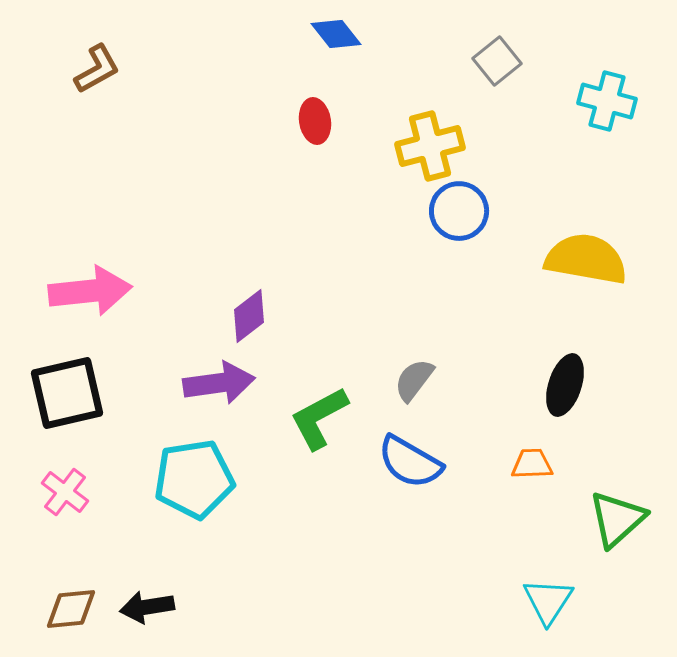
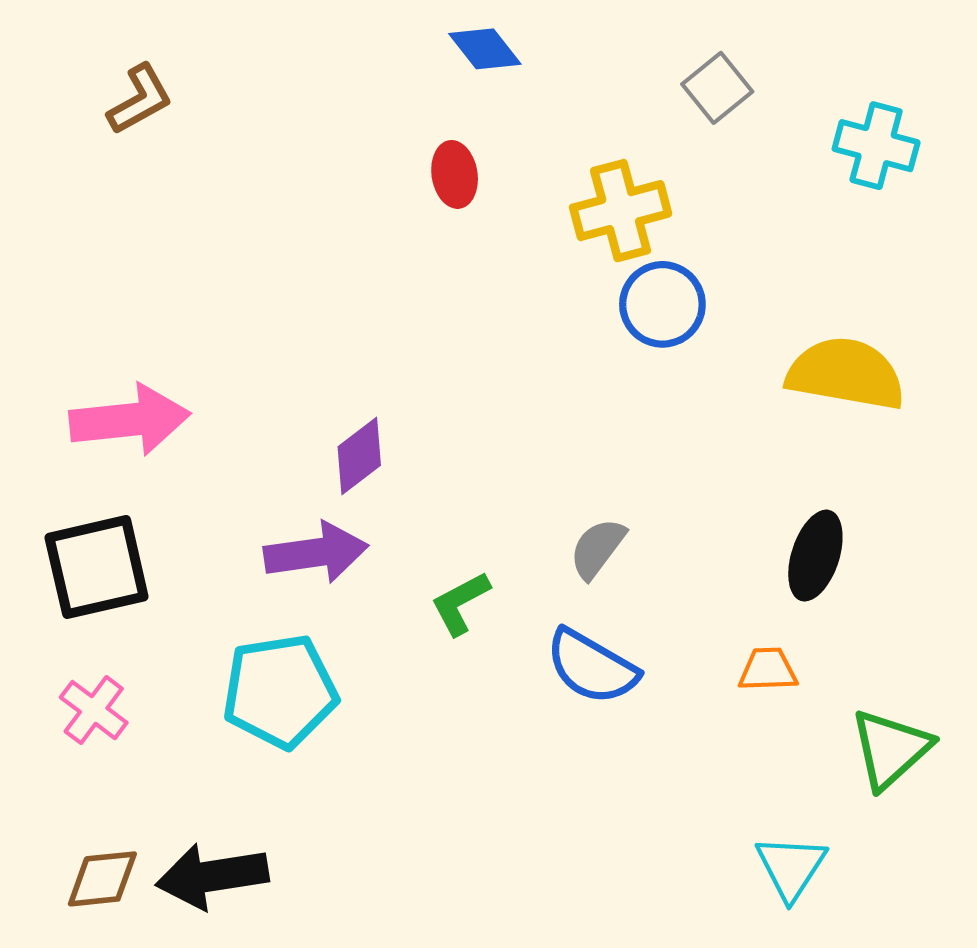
green L-shape: (319, 418) -> (460, 603), size x0.7
black arrow: (147, 607) -> (212, 876), size x1.4

